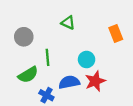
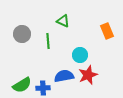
green line: (48, 57) -> (48, 41), moved
green semicircle: (28, 75) -> (22, 85), moved
blue cross: (46, 95) -> (43, 88), turned -32

